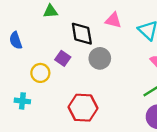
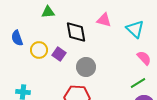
gray circle: (100, 58) -> (86, 67), moved
yellow circle: (40, 73) -> (39, 50), moved

